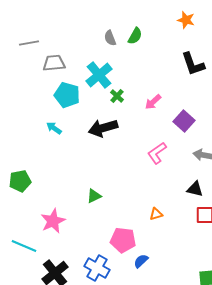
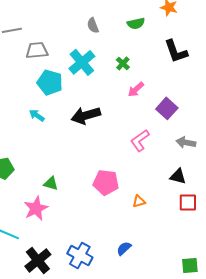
green semicircle: (135, 36) -> (136, 23), moved, turned 48
green cross: (117, 96) -> (123, 63), moved
green triangle: (94, 196) -> (51, 183), moved, turned 42
pink pentagon: (123, 240) -> (106, 182), moved

